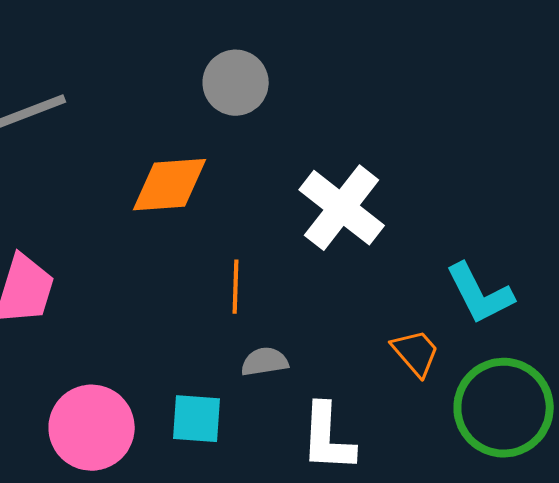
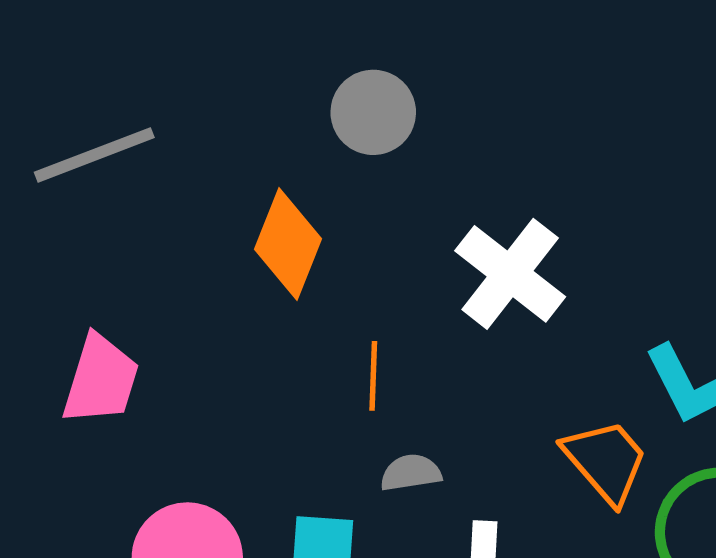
orange diamond: (170, 185) -> (288, 244), turned -64
orange trapezoid: (416, 353) -> (606, 461), size x1.4

